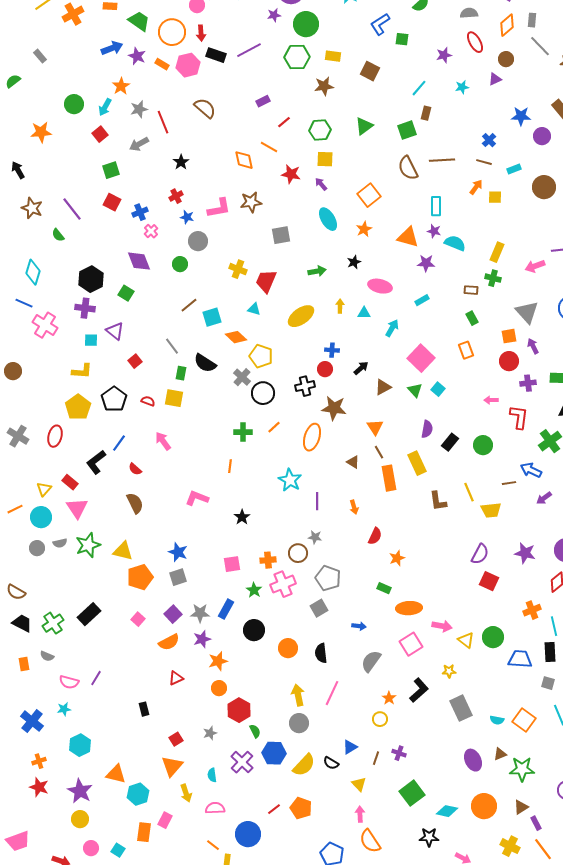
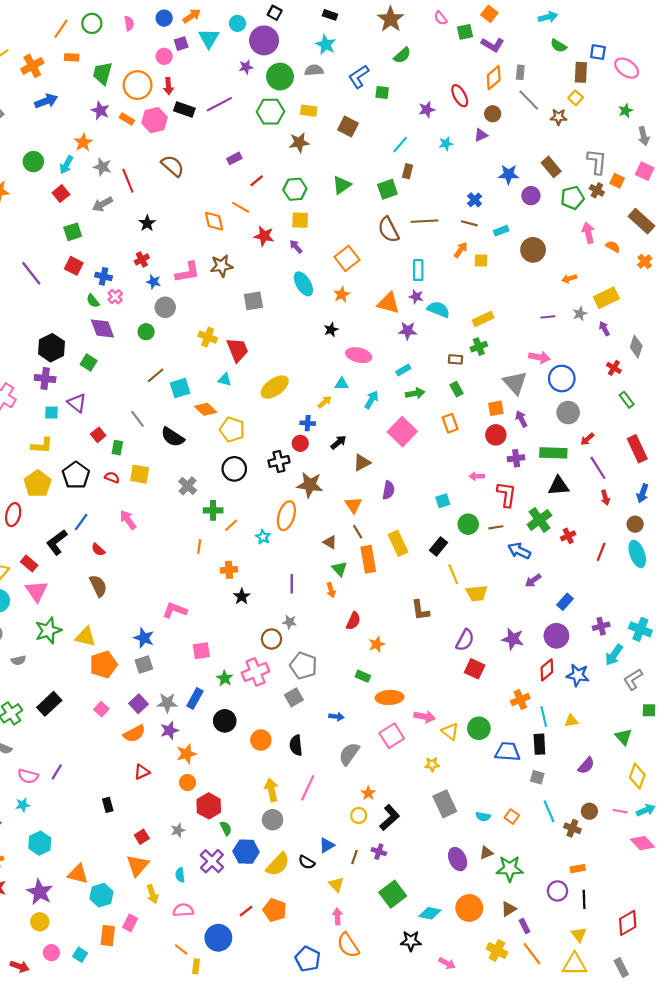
gray semicircle: (469, 13) -> (314, 70), moved
green trapezoid: (139, 21) -> (102, 73), turned -110
blue arrow: (112, 48) -> (46, 101), moved
gray star: (139, 109) -> (102, 167), turned 30
blue cross: (140, 212) -> (104, 276), turned 35
green semicircle: (58, 235) -> (93, 301), moved
yellow rectangle: (497, 252) -> (483, 319), turned 42
pink arrow: (535, 266) -> (539, 357), moved, turned -150
green arrow: (317, 271) -> (415, 393), moved
green cross: (493, 278) -> (479, 347), turned -35
red trapezoid: (266, 281) -> (237, 350), turned 135
yellow arrow: (340, 306) -> (325, 402), moved, turned 48
green rectangle: (181, 373) -> (117, 448), moved
gray cross: (242, 377) -> (188, 486), moved
cyan square: (438, 389) -> (443, 501), moved, turned 32
green triangle: (415, 390) -> (340, 569), moved
orange line: (274, 427) -> (231, 525), moved
purple semicircle: (427, 429) -> (388, 490), moved
black rectangle: (450, 442) -> (438, 546), moved
cyan star: (290, 480) -> (263, 537), moved, size x0.6
brown line: (509, 483) -> (496, 527), moved
pink L-shape: (197, 498) -> (175, 610), moved
brown L-shape: (438, 501) -> (420, 610), moved
black star: (242, 517) -> (242, 596), moved
gray semicircle: (60, 543) -> (18, 660), moved
orange cross: (268, 560) -> (229, 570), moved
black L-shape: (419, 690) -> (390, 818), moved
orange square: (524, 720) -> (512, 817), size x0.6

